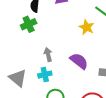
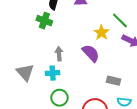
green cross: (29, 24) -> (44, 21), turned 35
purple semicircle: (79, 61) -> (91, 53), moved

